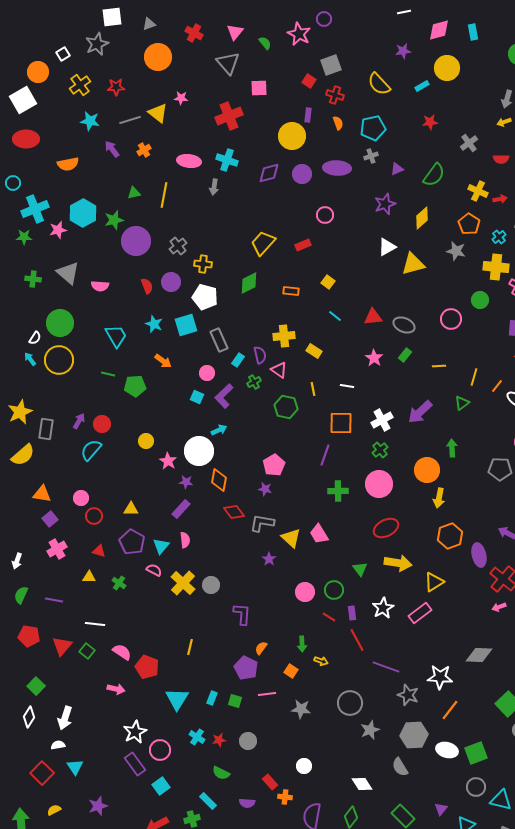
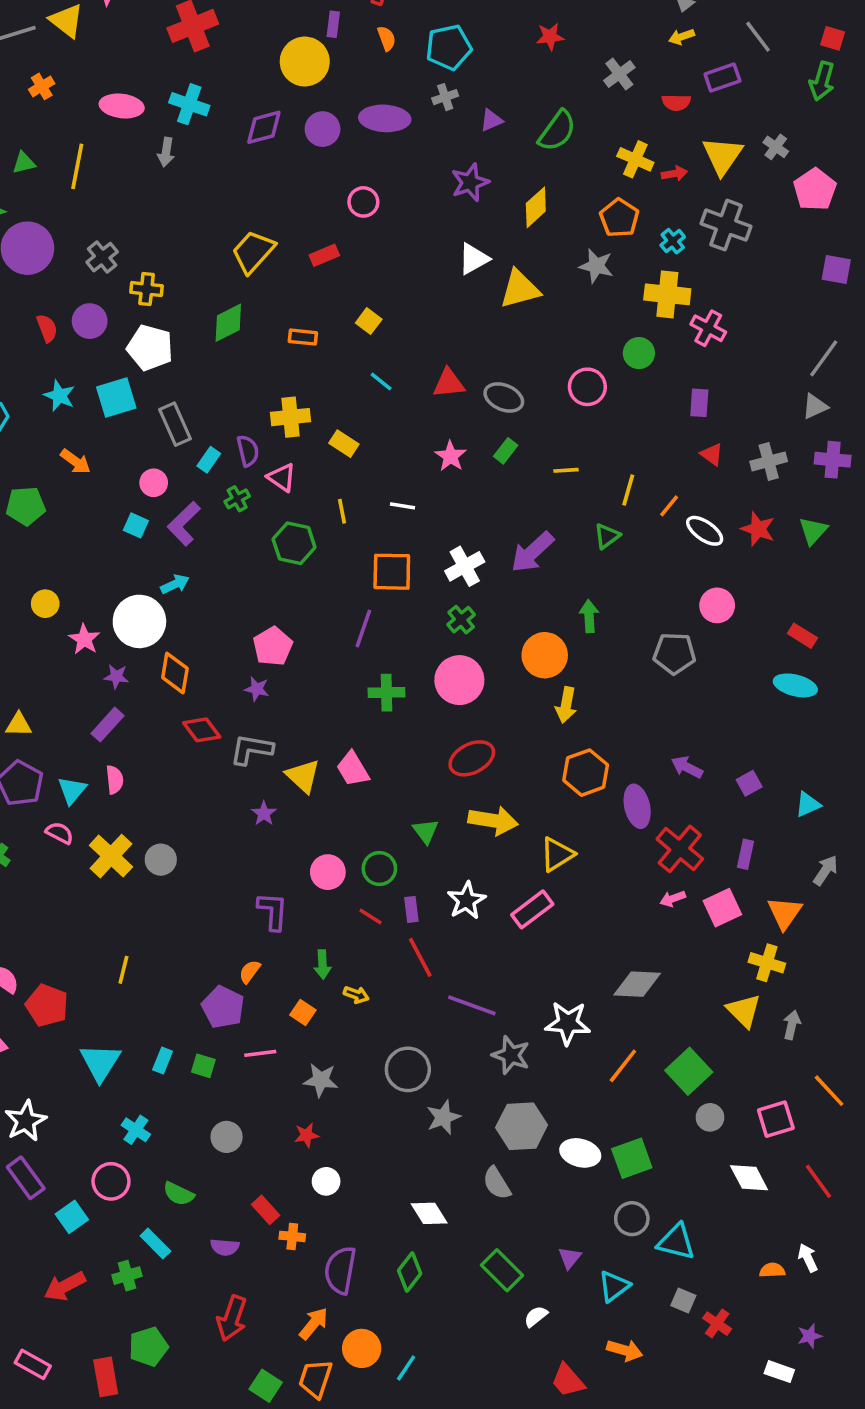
purple L-shape: (242, 614) -> (273, 911), moved
orange line: (450, 710) -> (623, 1066), moved
red star: (219, 740) -> (307, 1135), moved
pink circle: (160, 750) -> (111, 1181), moved

